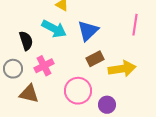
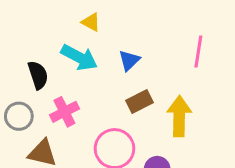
blue triangle: (88, 31) -> (129, 60), size x0.7
yellow arrow: (122, 69) -> (179, 116), turned -80

